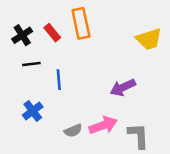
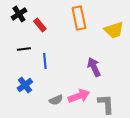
orange rectangle: (81, 23) -> (79, 18), moved
black cross: (22, 35) -> (19, 14), moved
purple arrow: (123, 87) -> (94, 67), turned 90

